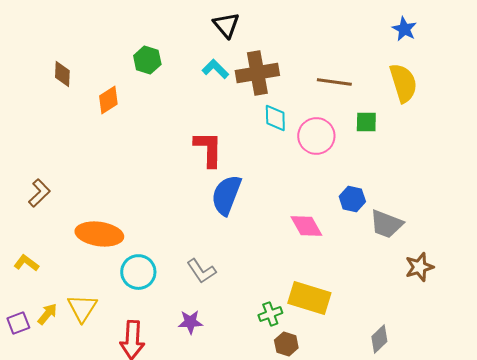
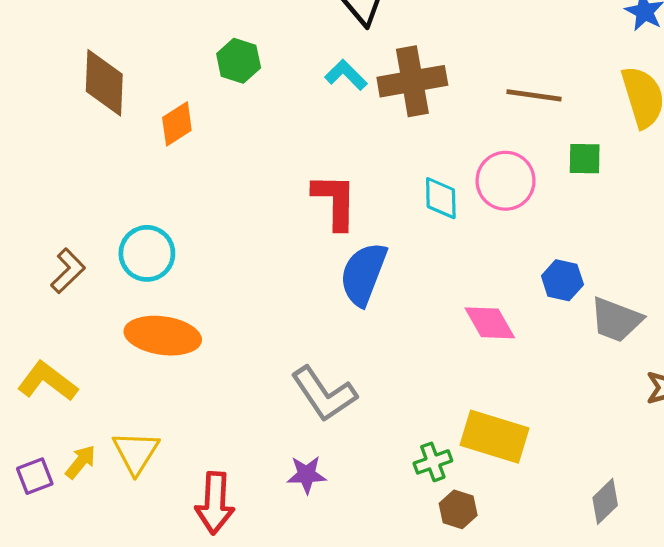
brown diamond: (62, 74) -> (104, 83), size x1.6
cyan diamond: (275, 118) -> (441, 198), moved
yellow L-shape: (26, 263) -> (47, 381), size x1.5
gray L-shape: (201, 271) -> (324, 394), size x1.4
cyan circle: (138, 272) -> (147, 253), moved

